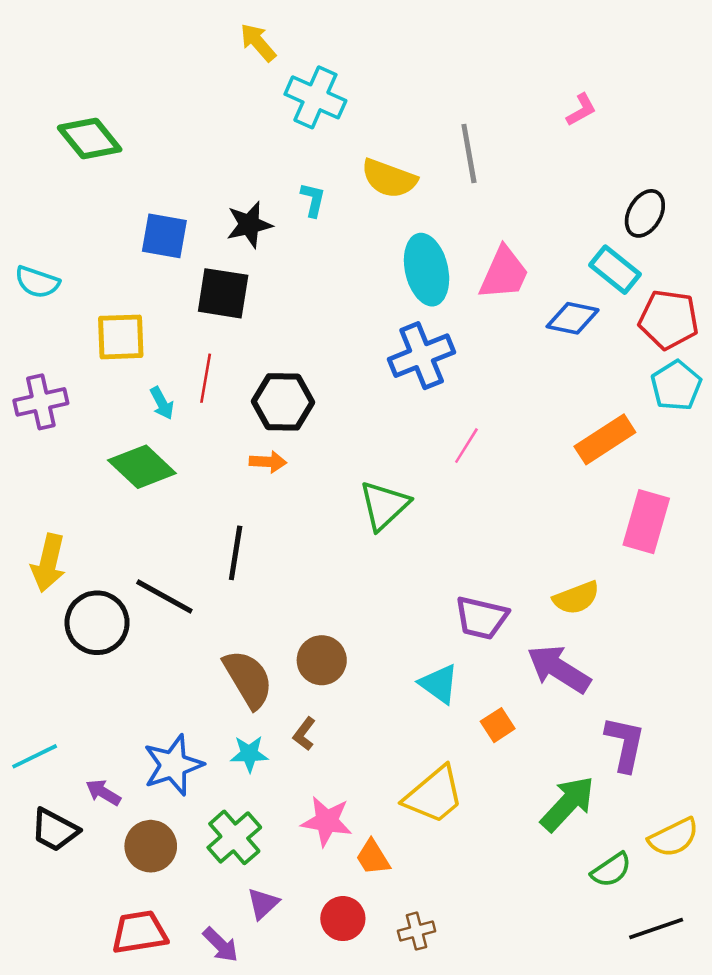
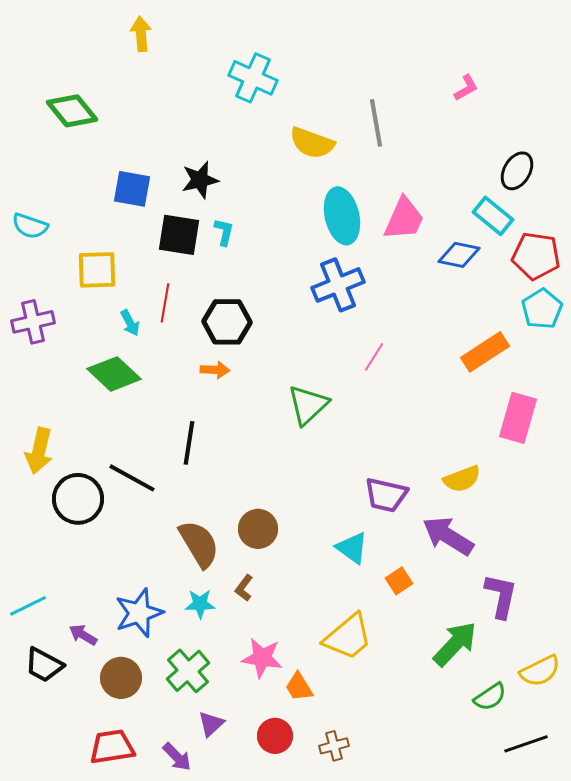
yellow arrow: (258, 42) -> (141, 34), moved, turned 36
cyan L-shape: (313, 200) -> (224, 232), moved

